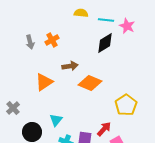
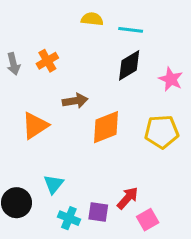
pink star: (127, 26) -> (171, 79), moved
orange diamond: (90, 83) -> (106, 127), turned -45
yellow pentagon: (126, 105) -> (162, 132), moved, turned 30

